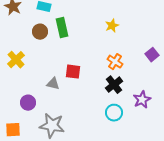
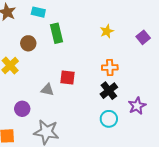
brown circle: (40, 32) -> (28, 43), moved
purple square: (152, 55) -> (143, 37), moved
orange cross: (115, 62) -> (110, 67), turned -35

